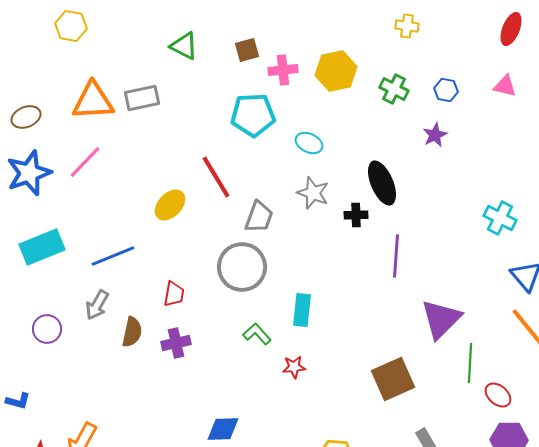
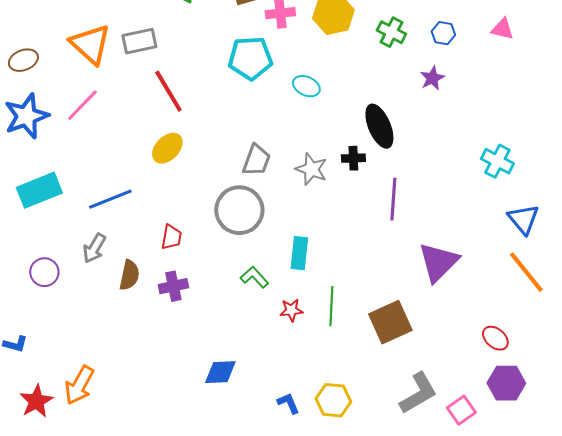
orange triangle: (93, 101) -> (90, 44), turned 45
red line: (216, 177) -> (168, 91), moved
gray star: (313, 193) -> (311, 169), moved
green line: (470, 363) -> (331, 306), moved

